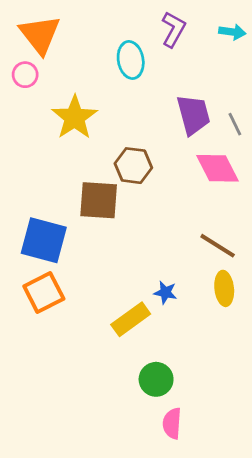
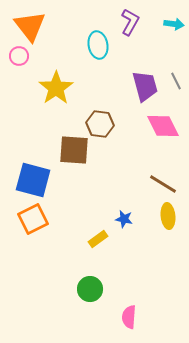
gray line: (235, 124) -> (176, 81), moved
yellow rectangle: (131, 319) -> (98, 239), size x0.7
green circle: (156, 379) -> (90, 289), moved

